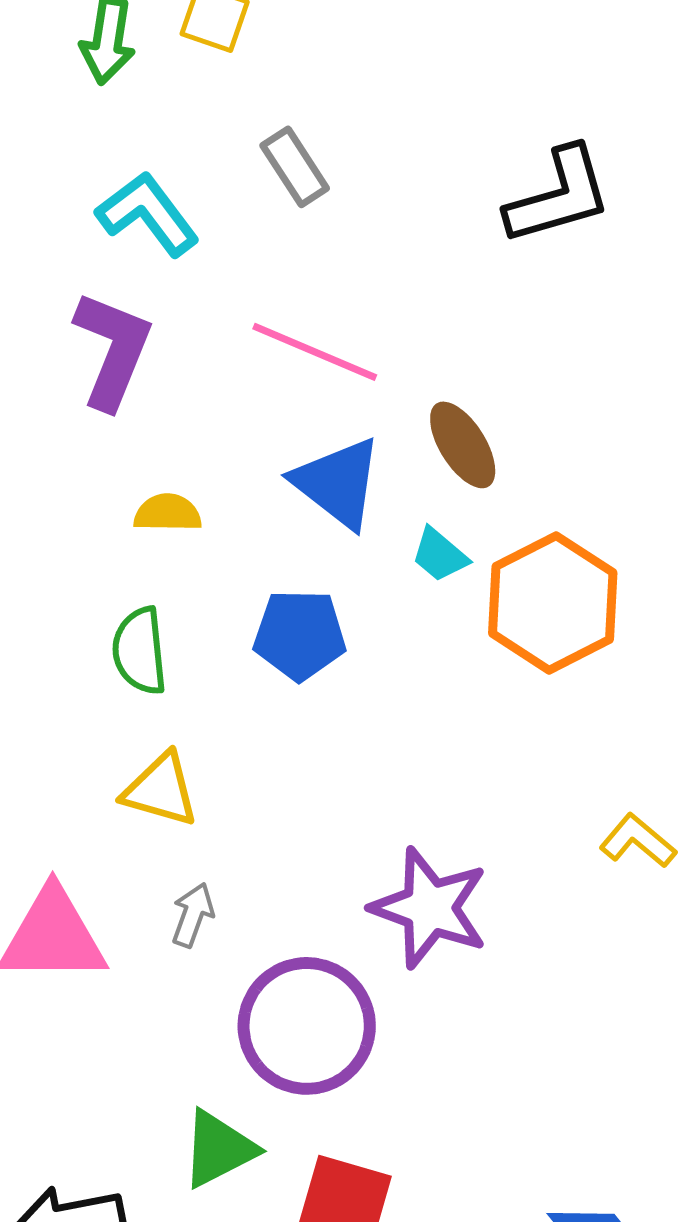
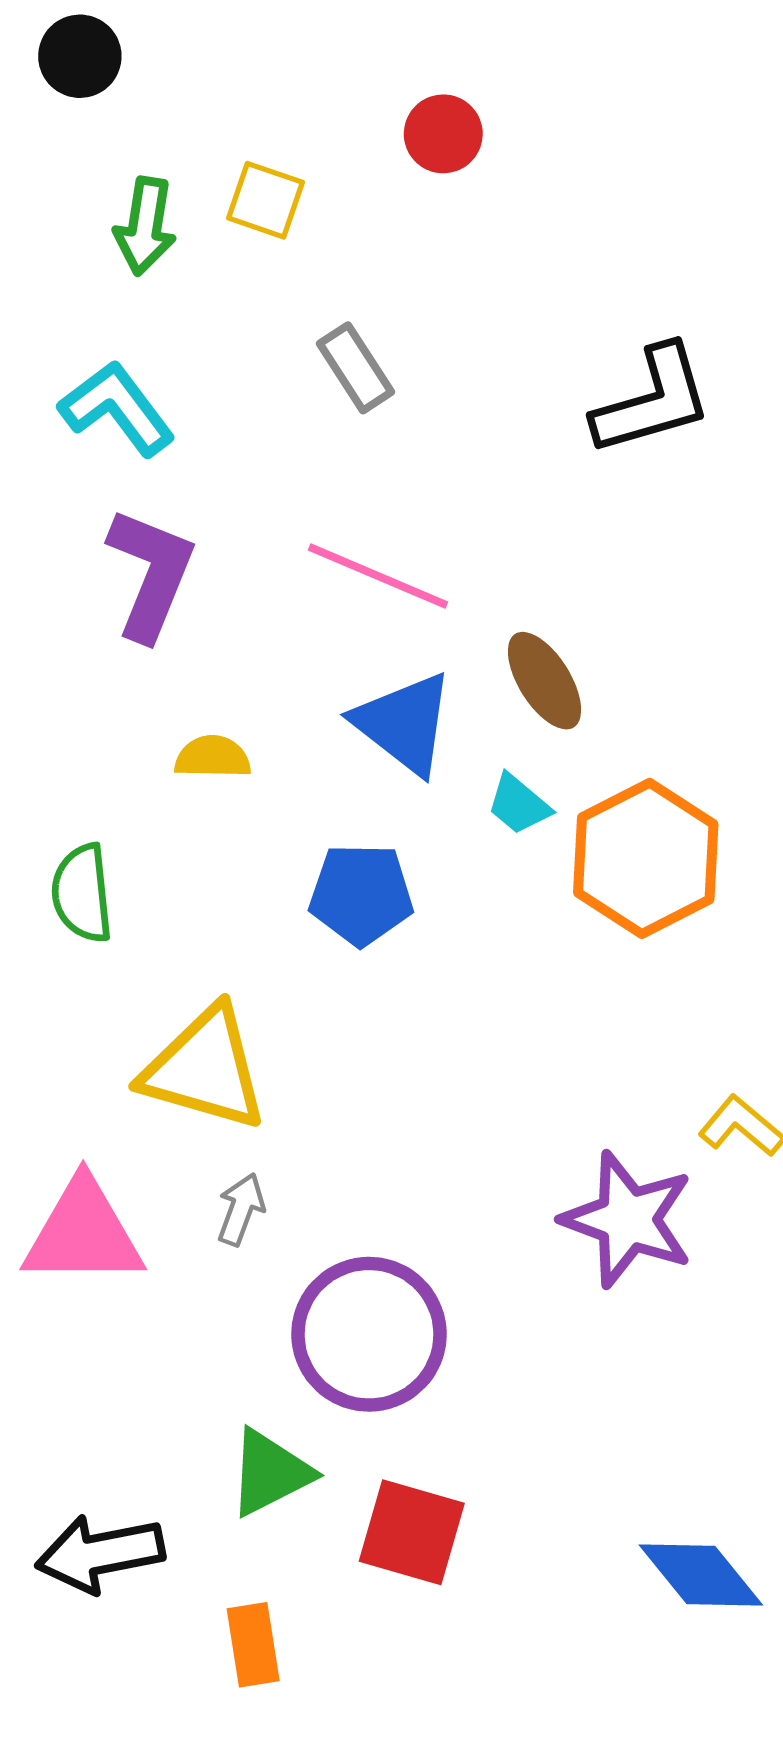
cyan L-shape: (148, 214) -> (117, 408), moved
green semicircle: (140, 651) -> (82, 893), moved
yellow triangle: (161, 790) -> (205, 1069), size x1.5
purple star: (430, 908) -> (628, 1219), moved

